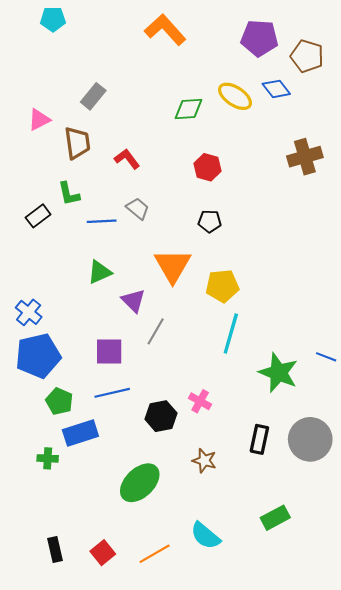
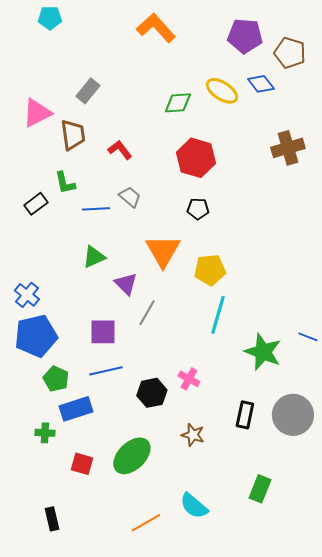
pink triangle: (39, 120) -> (37, 113), size x1.4
red hexagon: (208, 167) -> (196, 158), size x1.5
green rectangle: (275, 518) -> (260, 489), turned -40
red square: (103, 553) -> (82, 464), moved, turned -35

